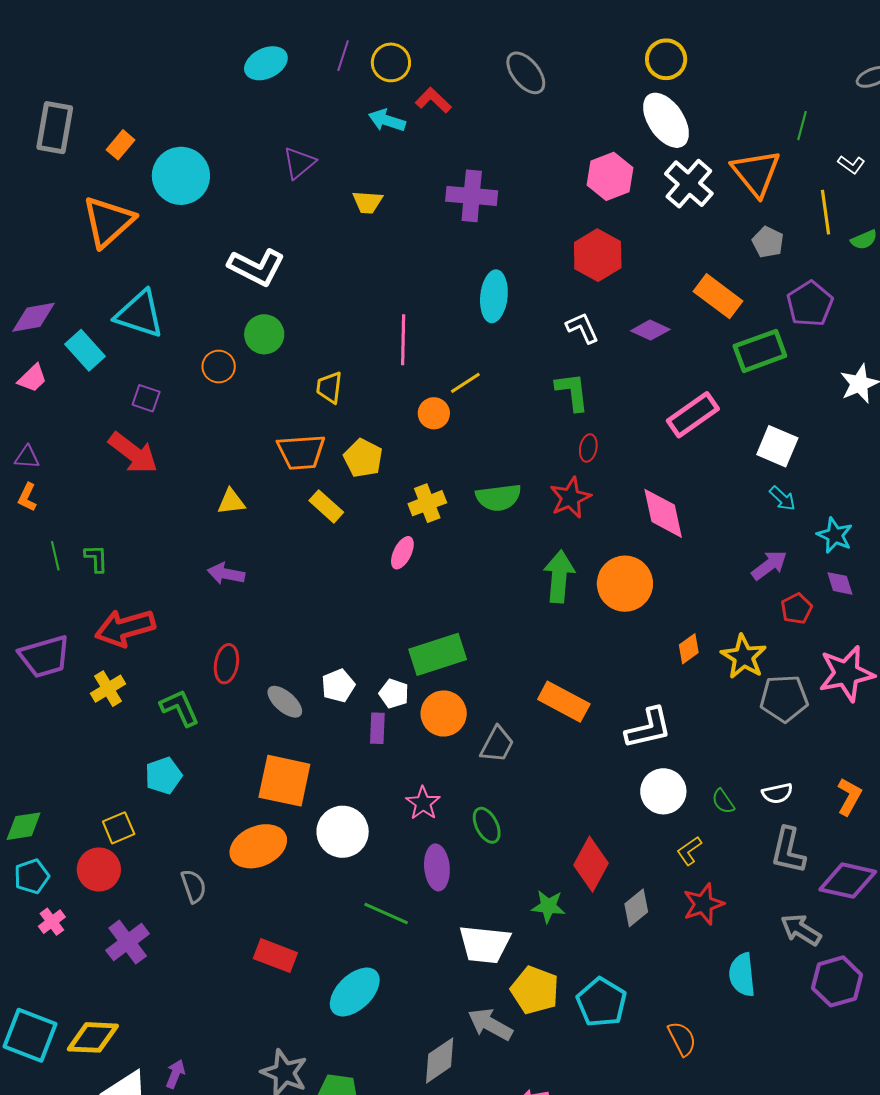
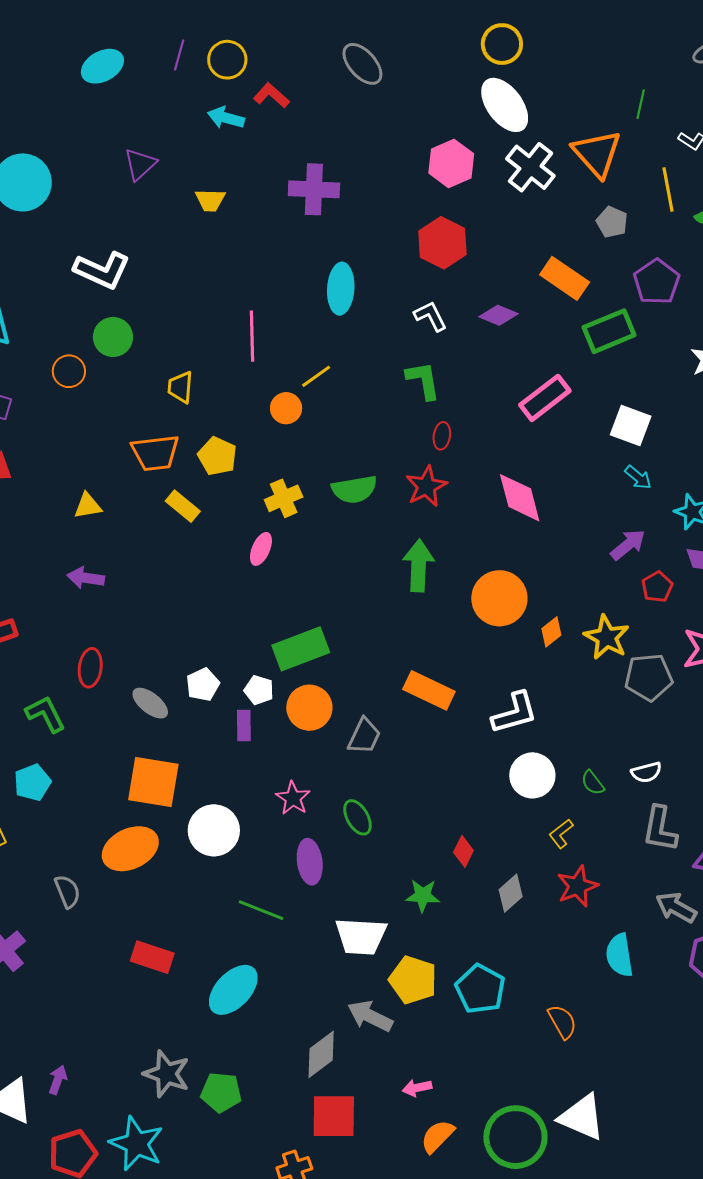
orange circle: (625, 584) -> (499, 598), moved
red diamond: (591, 864) -> (463, 851), size x0.6

